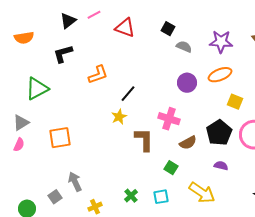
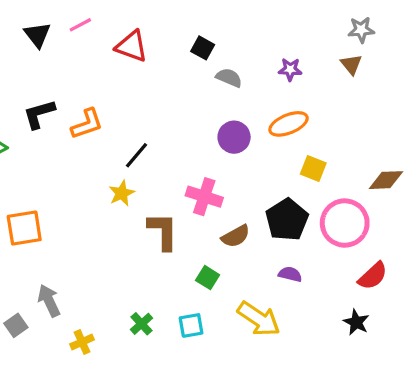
black triangle: (68, 21) -> (37, 35), turned -30
purple star: (221, 42) -> (290, 69), size x0.6
black L-shape: (63, 54) -> (39, 114), moved

